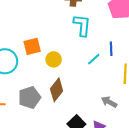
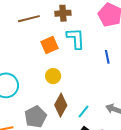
orange square: (32, 46) -> (49, 45), moved
cyan line: (94, 59) -> (84, 111), moved

